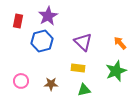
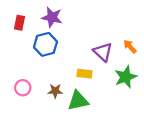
purple star: (48, 16) -> (52, 17), turned -30
purple triangle: (83, 42) -> (103, 52), moved
green triangle: (84, 90) -> (78, 101), moved, size x1.5

